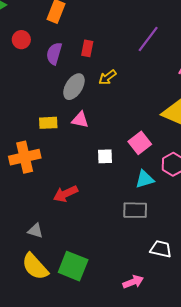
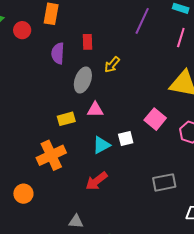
red circle: (21, 40) -> (22, 30), moved
cyan triangle: (145, 179) -> (101, 145), moved

